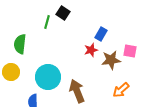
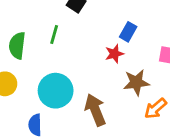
green line: (47, 22) -> (54, 35), moved
brown star: (111, 60) -> (136, 82), moved

